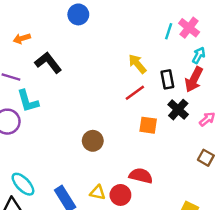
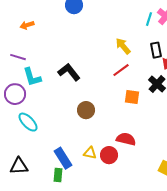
black L-shape: (48, 63) -> (69, 72), moved
black rectangle: (167, 79) -> (156, 50), moved
cyan ellipse: (23, 184) -> (28, 122), moved

